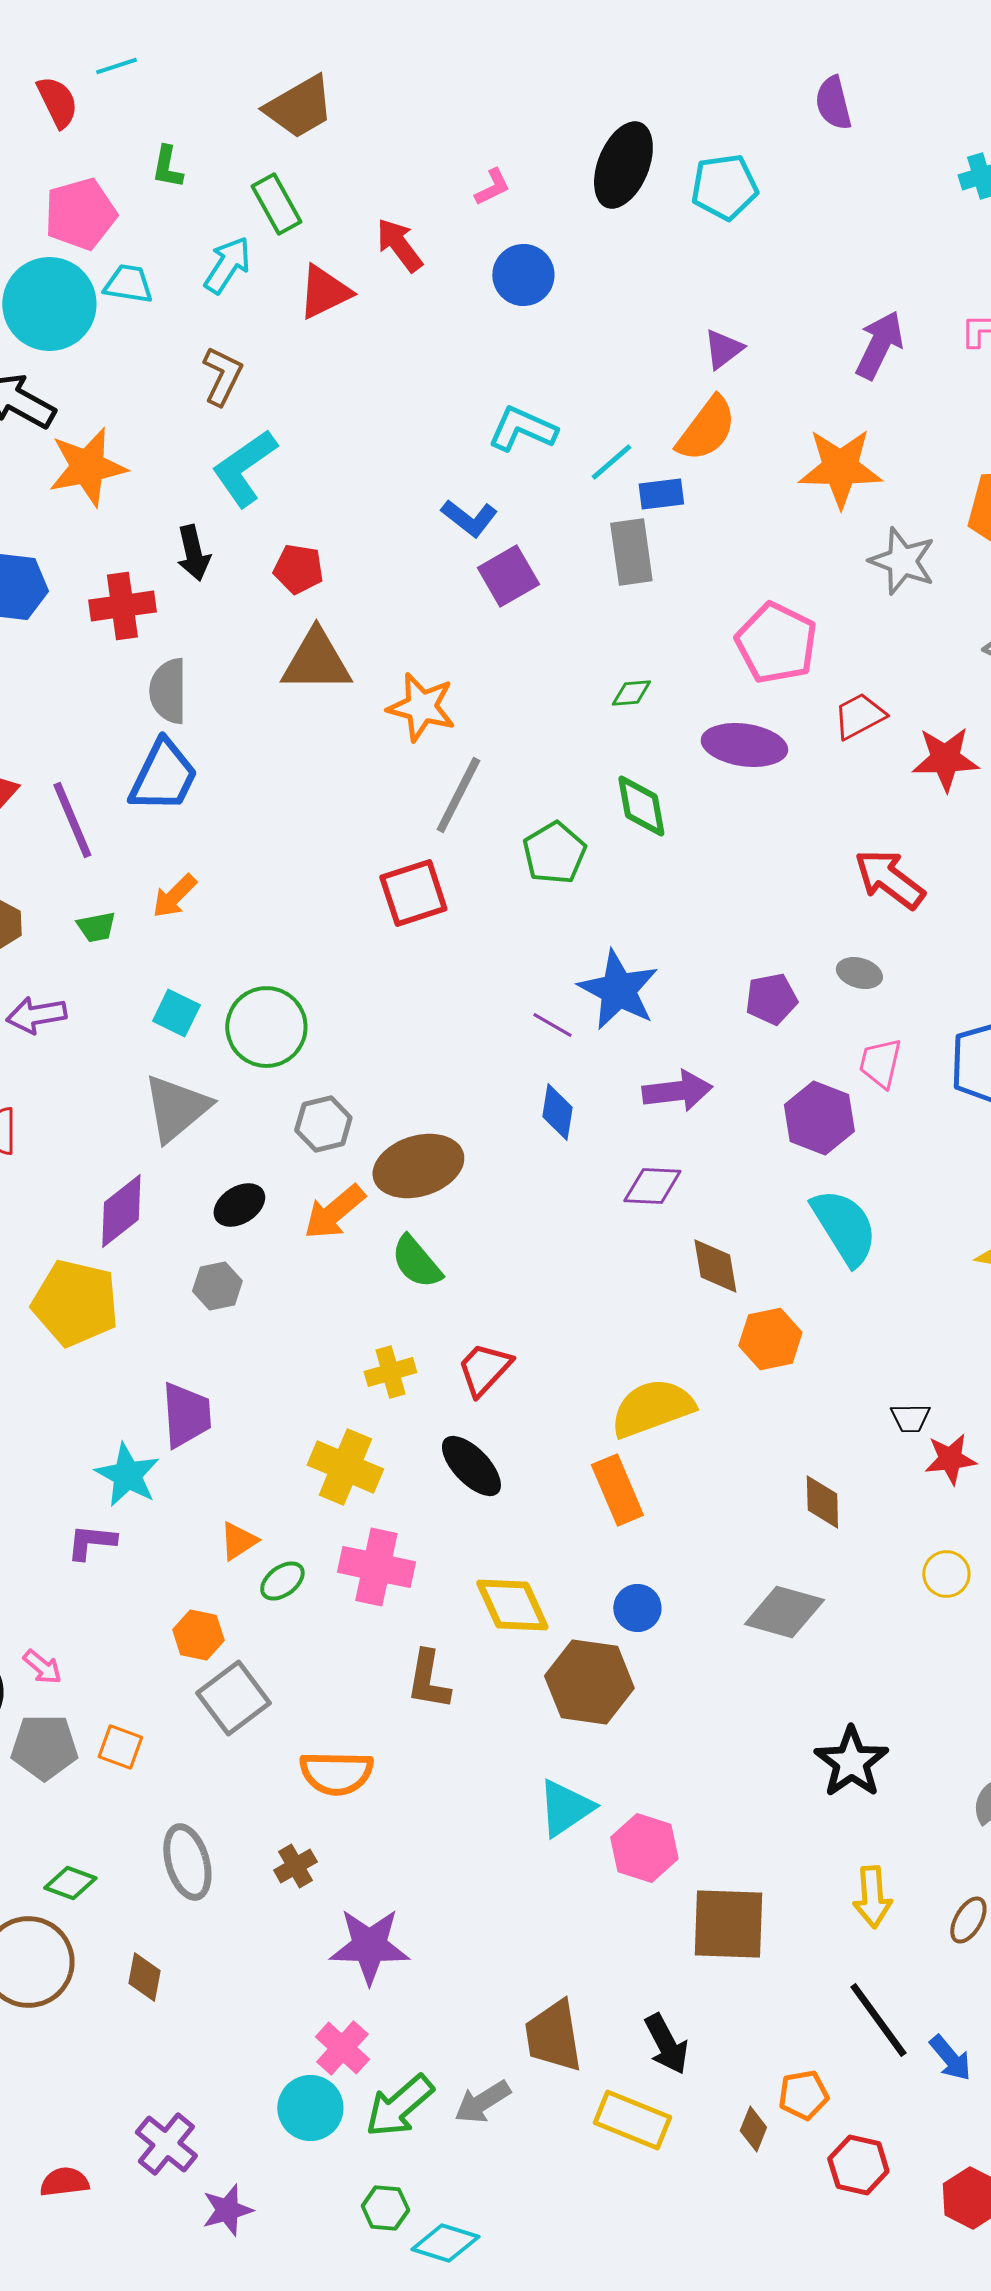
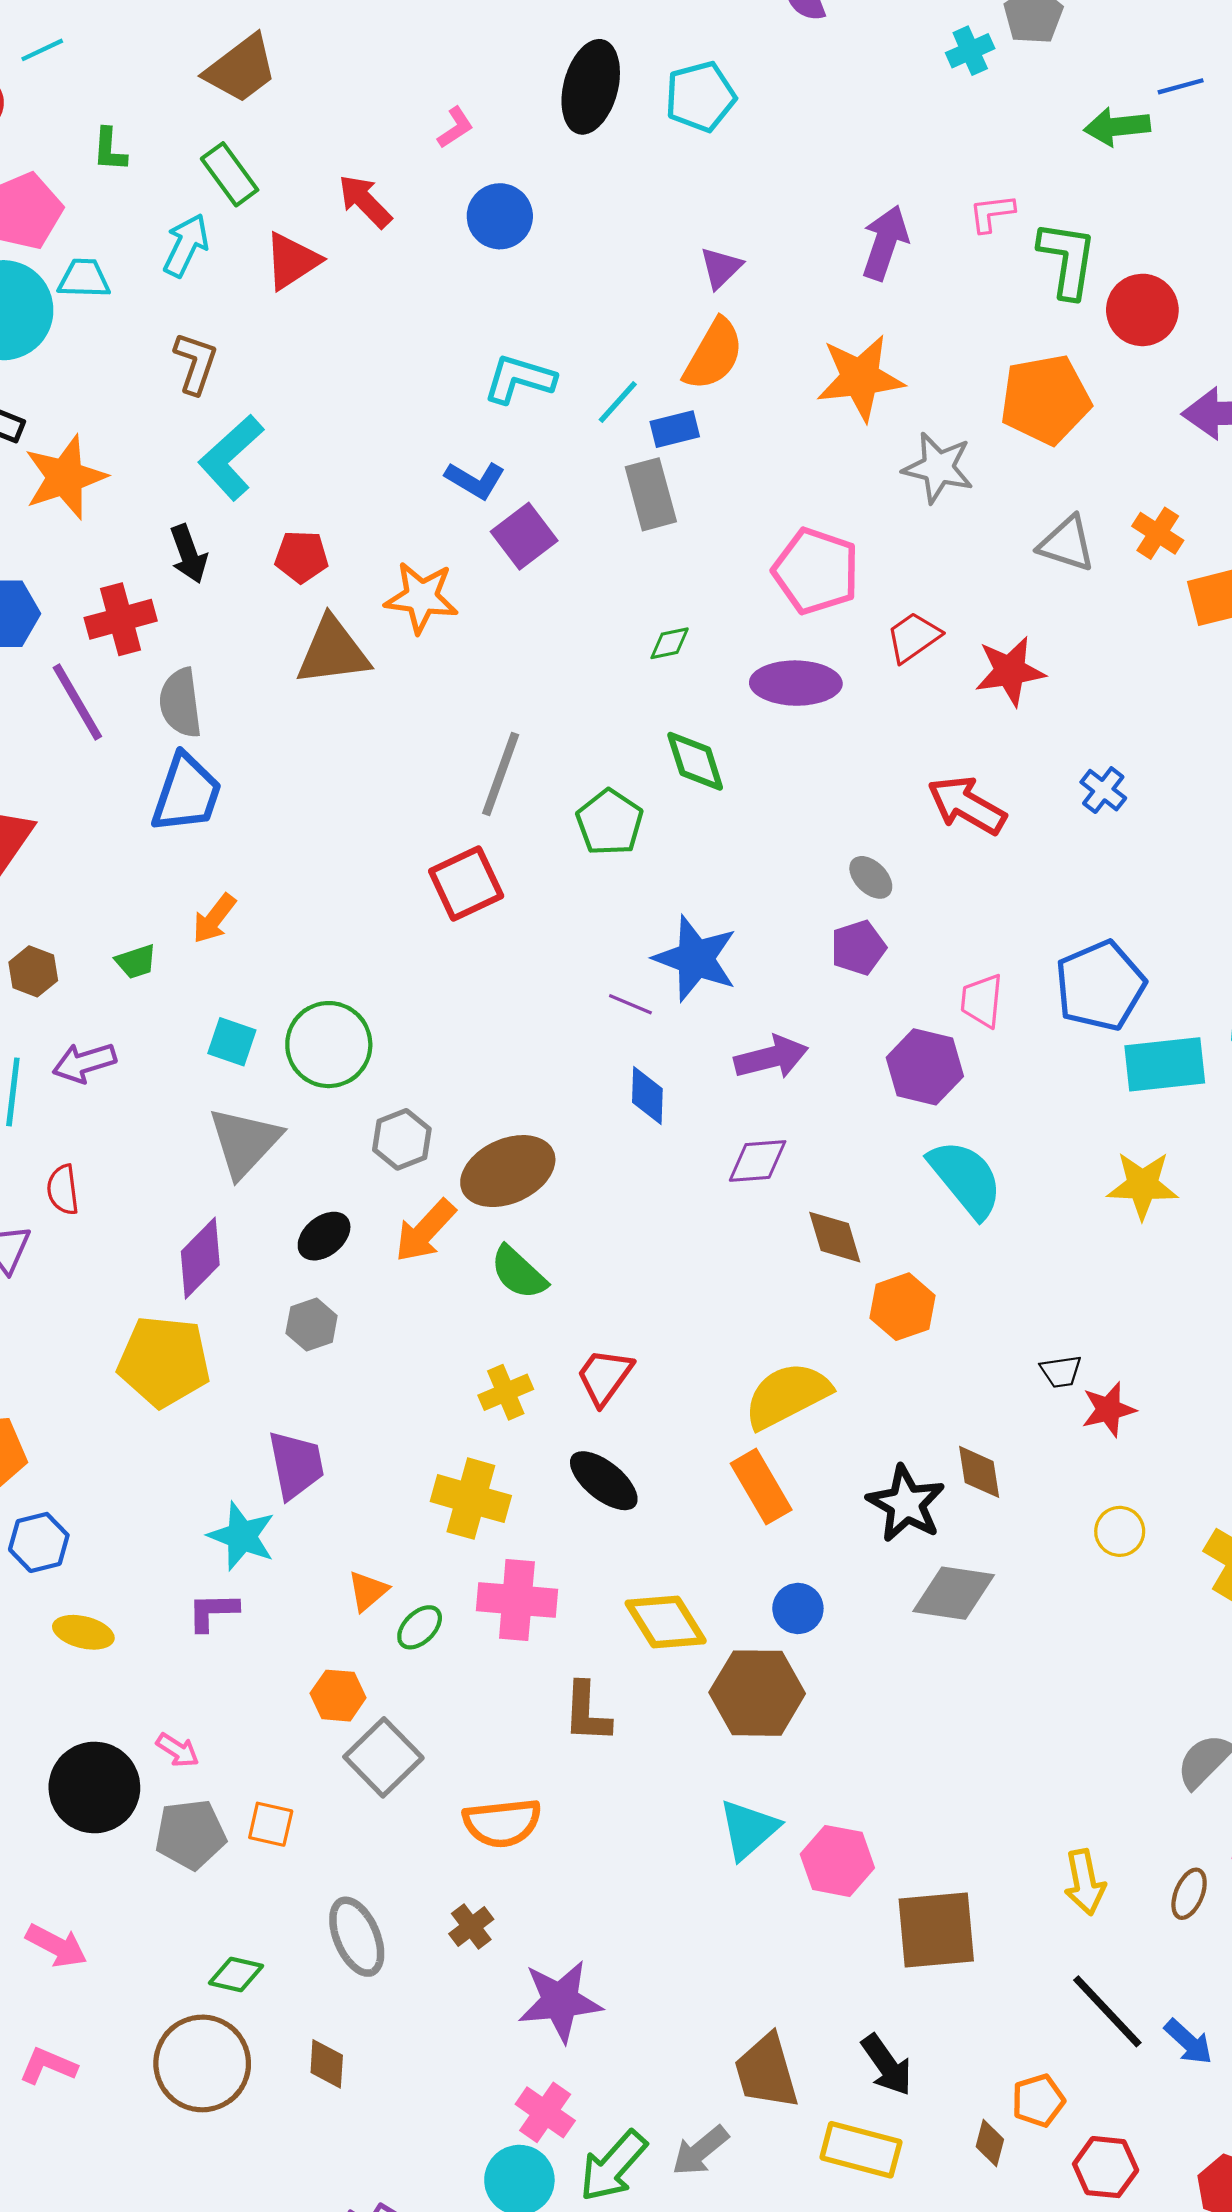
orange star: (421, 707) -> (421, 597), moved
purple line: (72, 820) -> (77, 702), moved
gray ellipse: (859, 973) -> (871, 877), moved, turned 36
black star: (851, 1762) -> (906, 1504), moved

